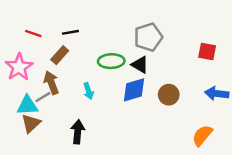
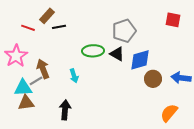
red square: (207, 52) -> (173, 20), moved
brown rectangle: (60, 55) -> (47, 16), moved
blue diamond: (134, 90) -> (140, 60), moved
brown circle: (169, 95) -> (153, 79), moved
brown triangle: (31, 123) -> (26, 103), turned 36

